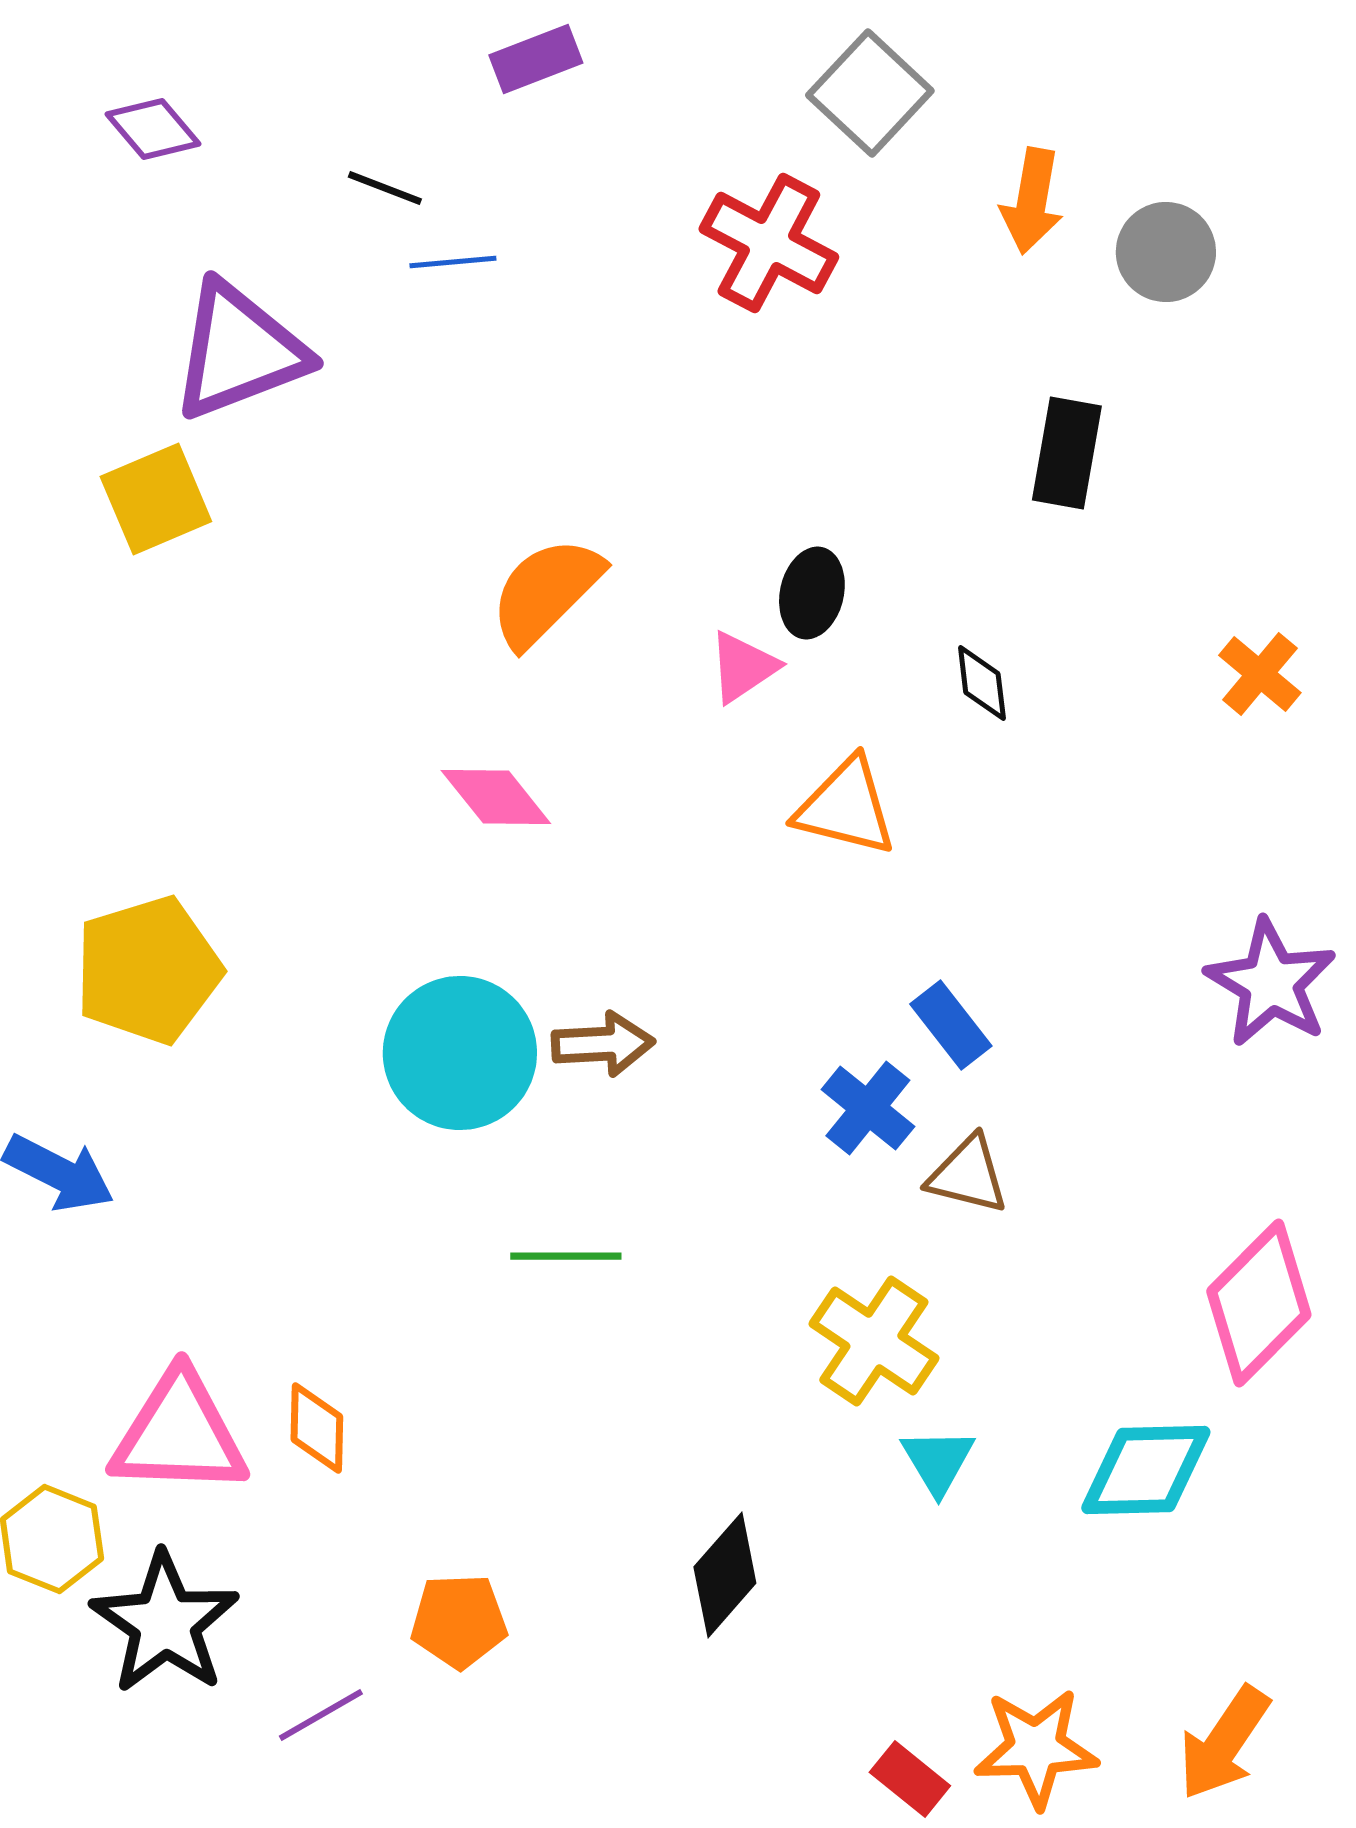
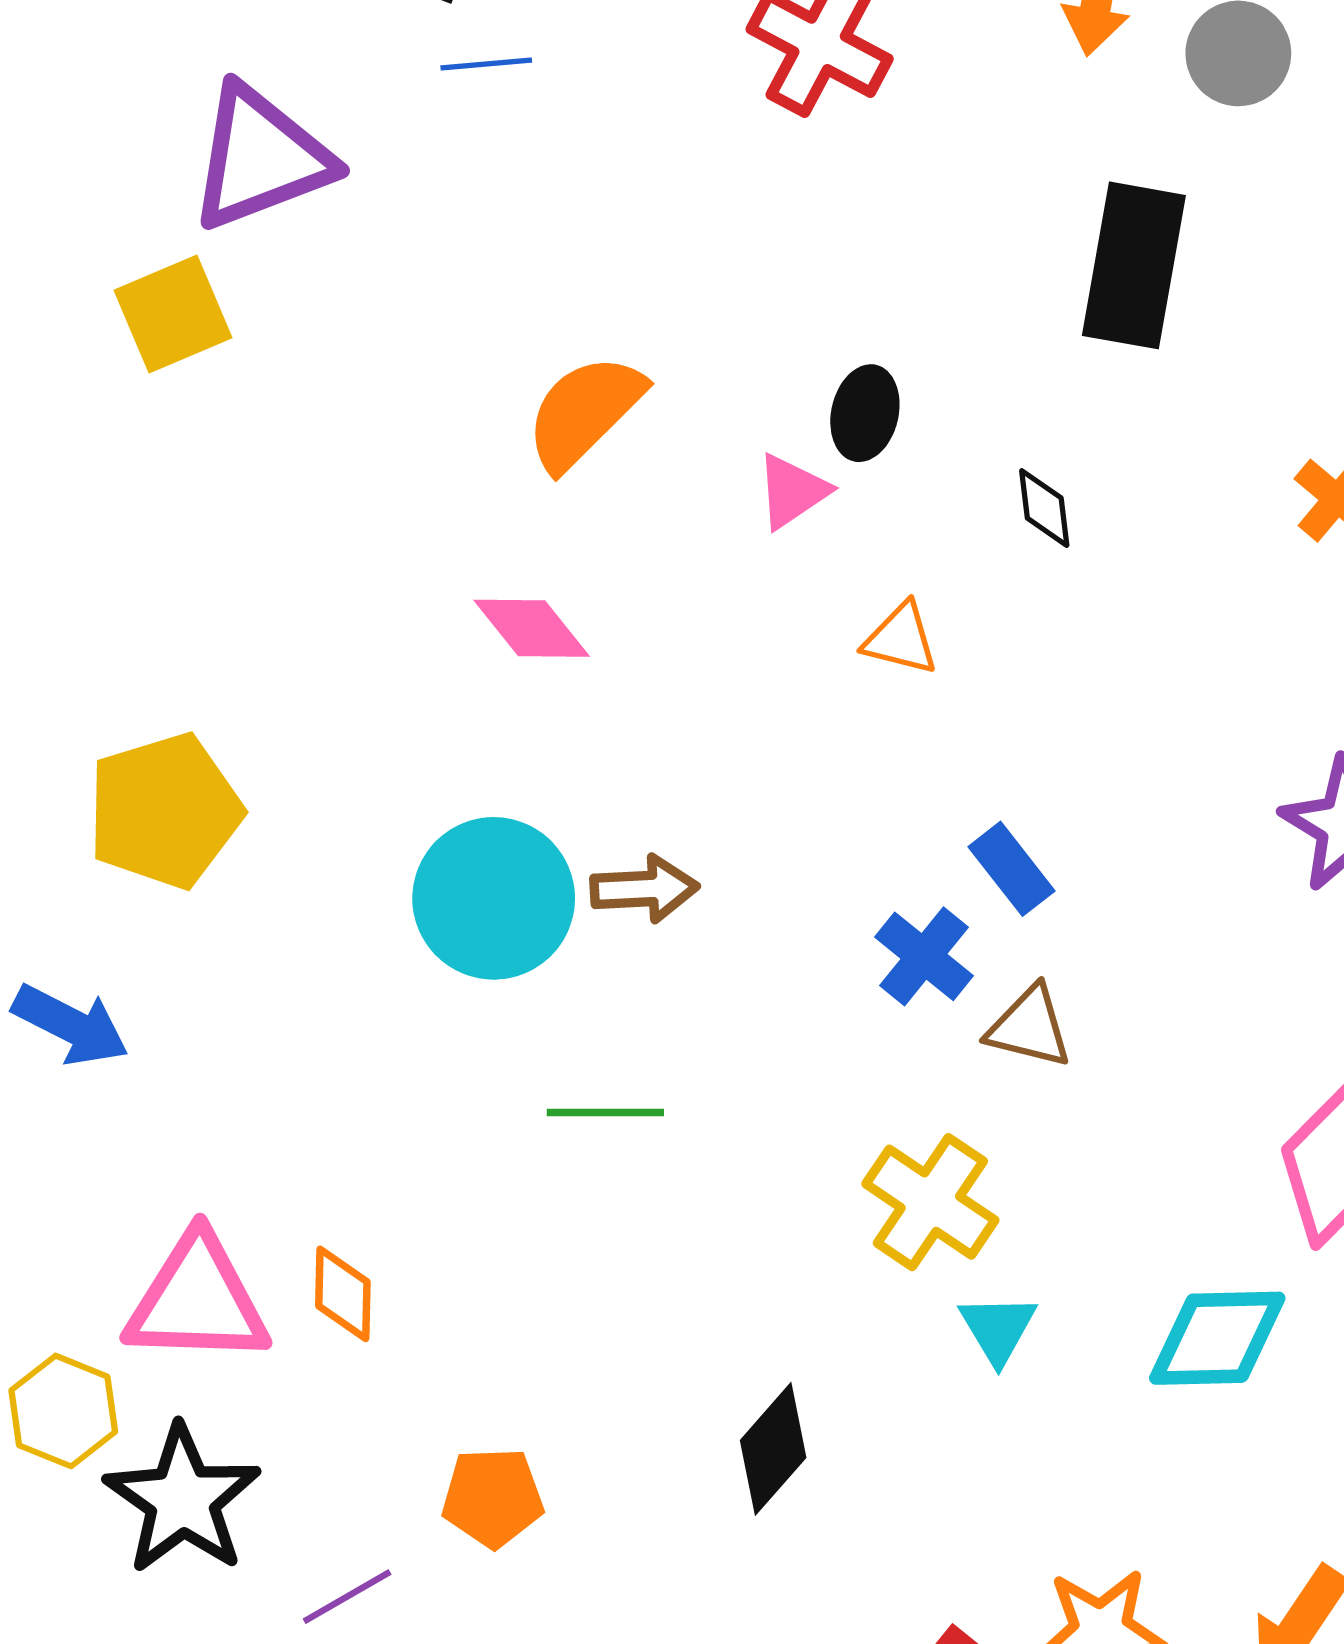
black rectangle: (1067, 453) -> (1134, 265), size x1.4
orange triangle: (846, 807) -> (901, 639), size x0.7

